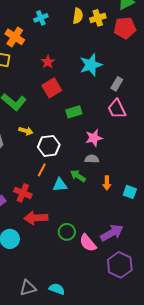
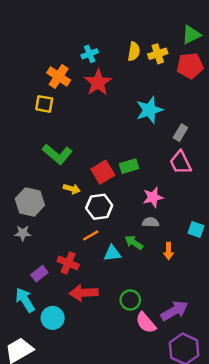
red star: (48, 62) -> (98, 82), moved, size x1.6
red square: (52, 88) -> (103, 172), moved
orange line: (42, 170) -> (91, 235), turned 32
cyan square: (130, 192) -> (196, 229), moved
green circle: (67, 232) -> (130, 300), moved

